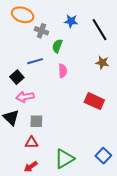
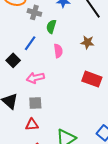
blue line: (35, 61) -> (30, 43), turned -35
brown star: (102, 63) -> (87, 42), moved
pink arrow: (25, 97) -> (35, 78), moved

